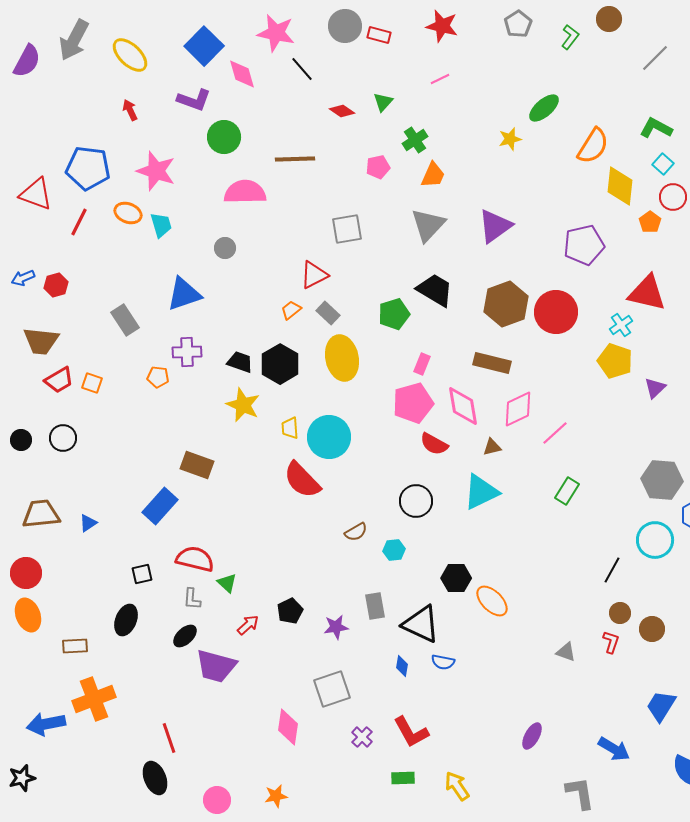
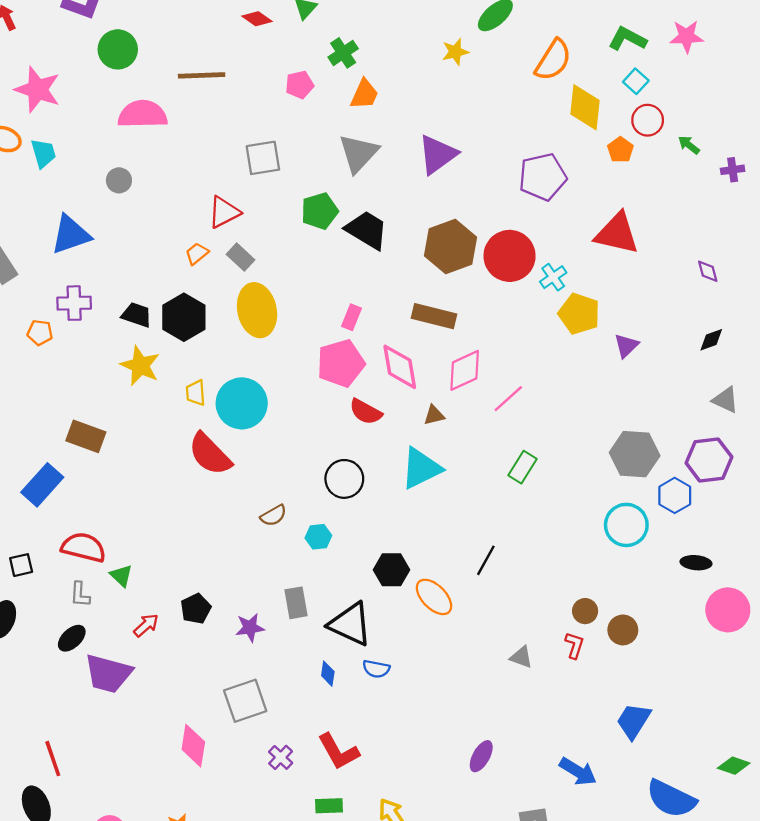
green pentagon: (394, 314) -> (320, 211), moved
cyan cross: (621, 325) -> (553, 277), moved
black line: (612, 570) -> (486, 560), moved

